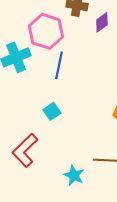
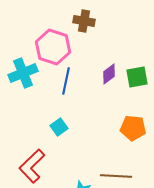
purple diamond: (102, 22) -> (109, 74), moved

